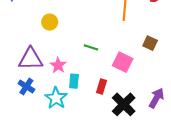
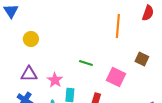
yellow circle: (50, 22) -> (31, 39), moved
purple triangle: (31, 59) -> (29, 74), size x0.7

